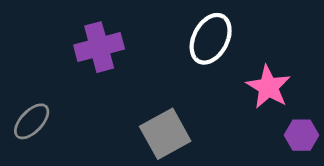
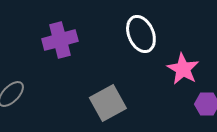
white ellipse: (211, 39) -> (141, 34), turned -51

